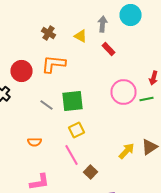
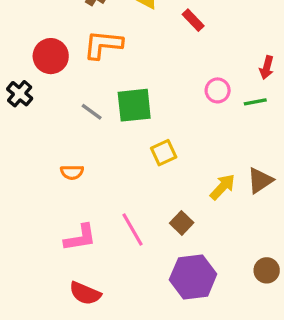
pink circle: (124, 92) -> (218, 90), size x0.6
yellow square: (76, 130) -> (164, 153), moved
pink line: (72, 155) -> (133, 229), moved
brown square: (90, 172) -> (182, 223), moved

